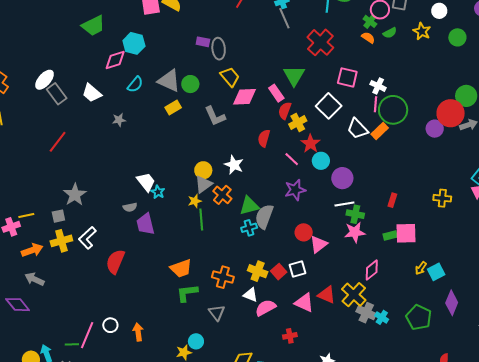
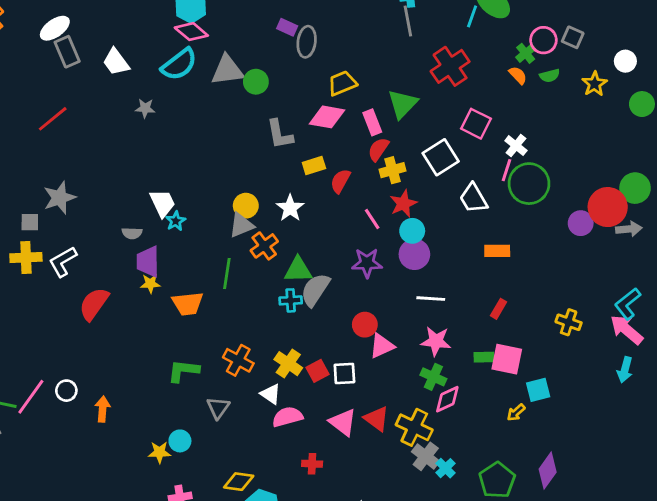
pink diamond: (115, 60) -> (191, 32), moved, turned 45
yellow trapezoid: (230, 77) -> (342, 83), moved, turned -85
gray triangle: (169, 81) -> (227, 70), turned -45
cyan semicircle: (135, 84) -> (179, 64), size x1.5
yellow rectangle: (173, 107) -> (314, 165), moved
orange rectangle: (380, 131) -> (497, 251), moved, turned 30
purple circle: (342, 178) -> (414, 254), moved
yellow star: (195, 201) -> (150, 284), moved
green cross: (355, 214) -> (433, 377), moved
orange trapezoid: (181, 268) -> (188, 304), moved
cyan square: (436, 272) -> (538, 390), moved
yellow cross: (354, 295) -> (414, 427), turned -30

